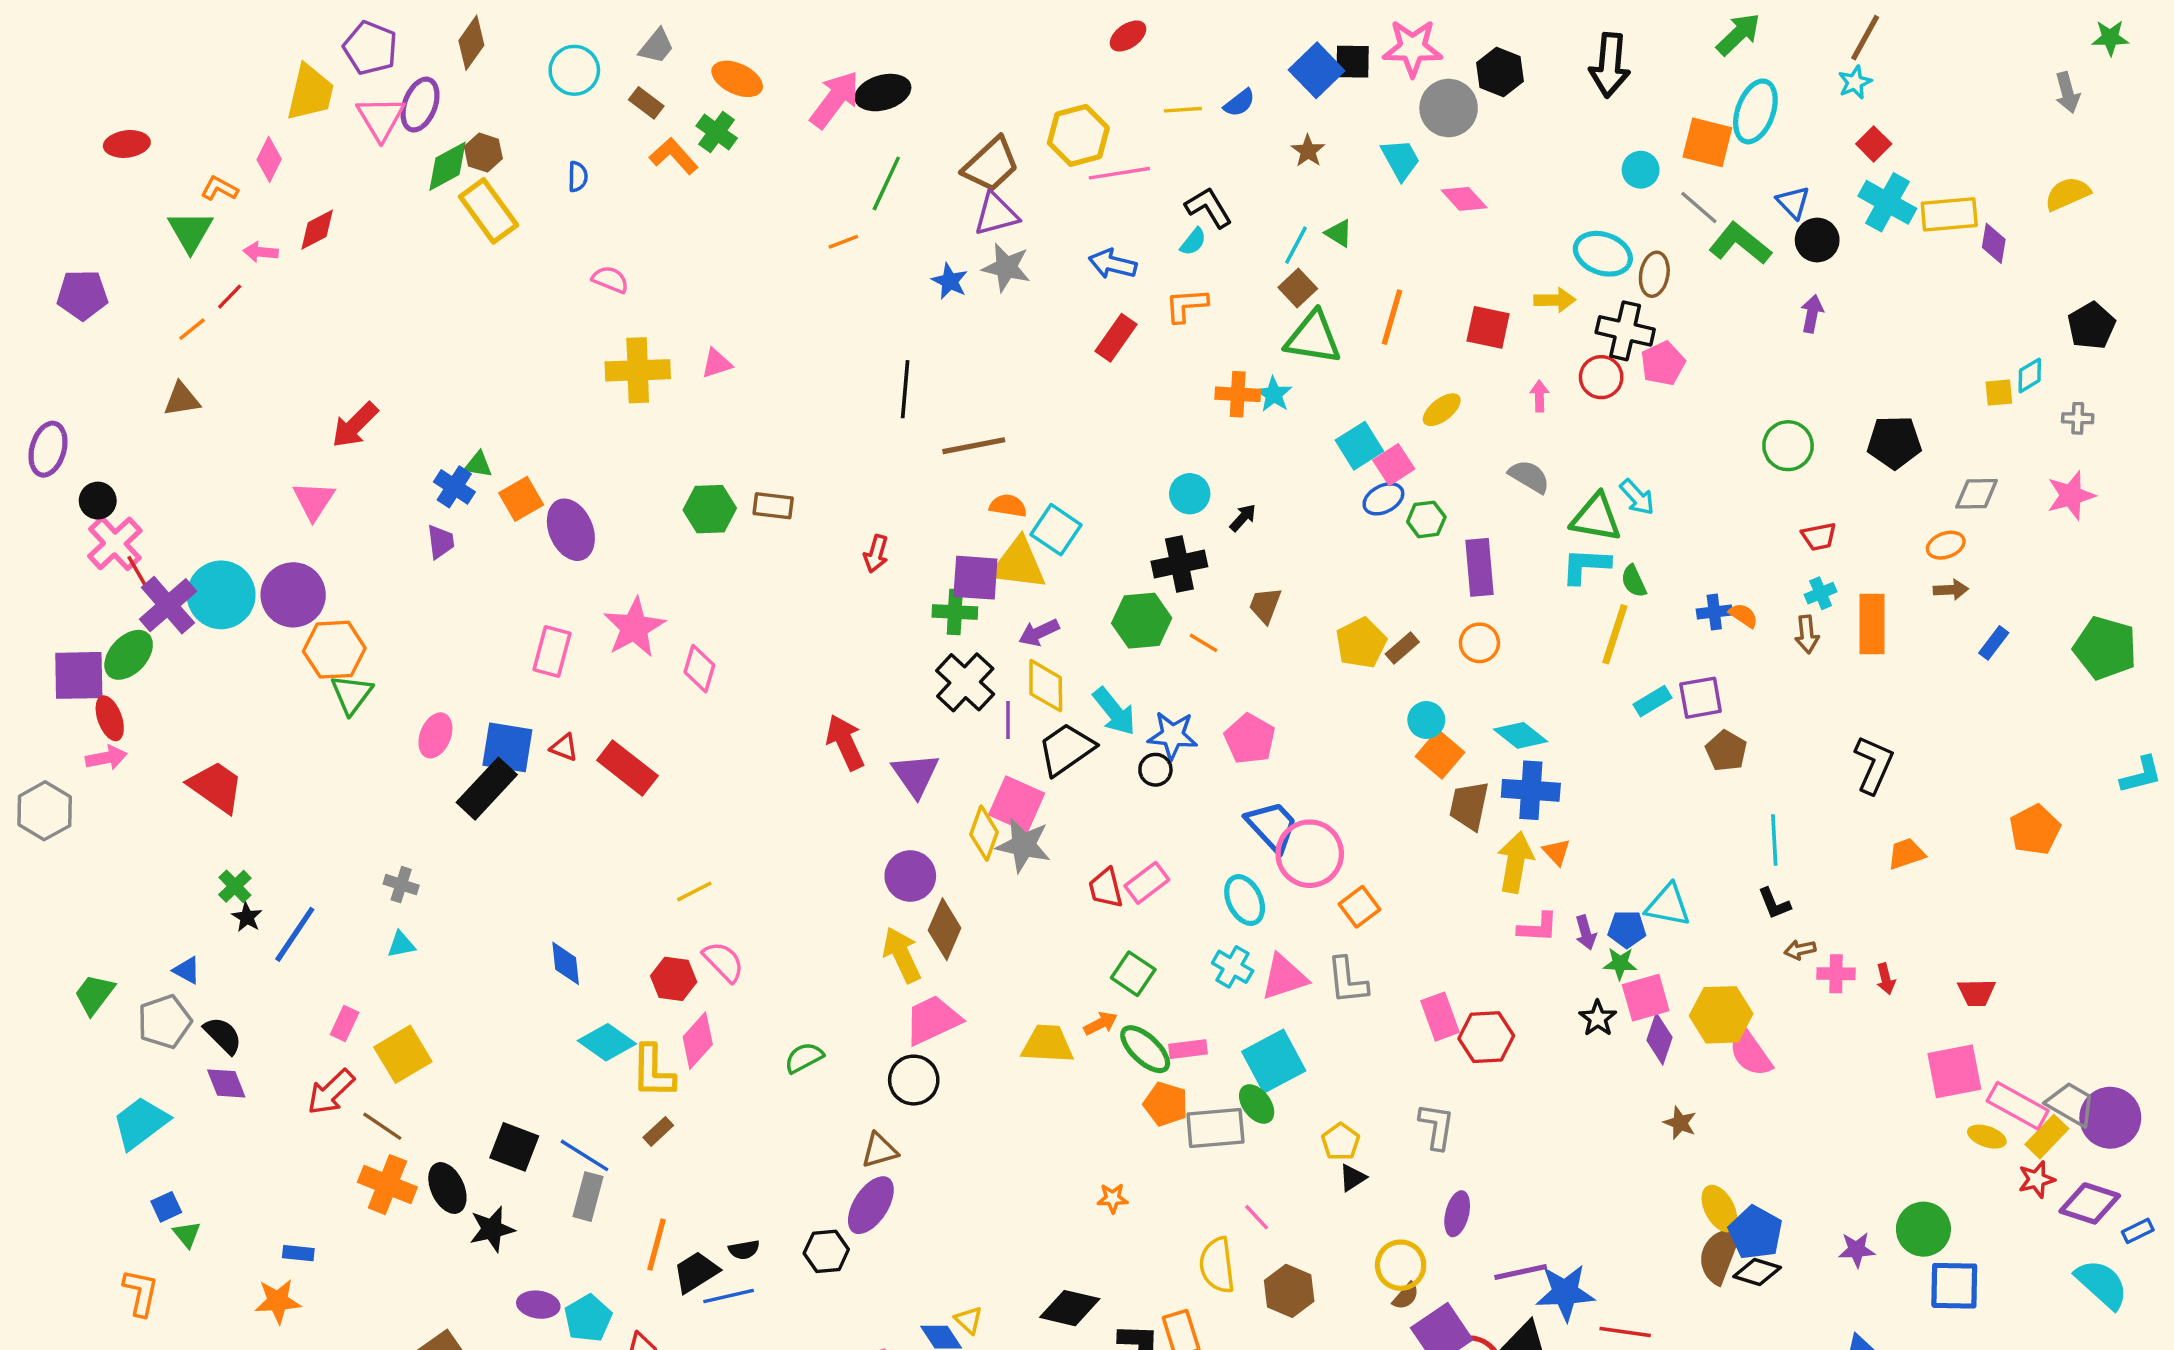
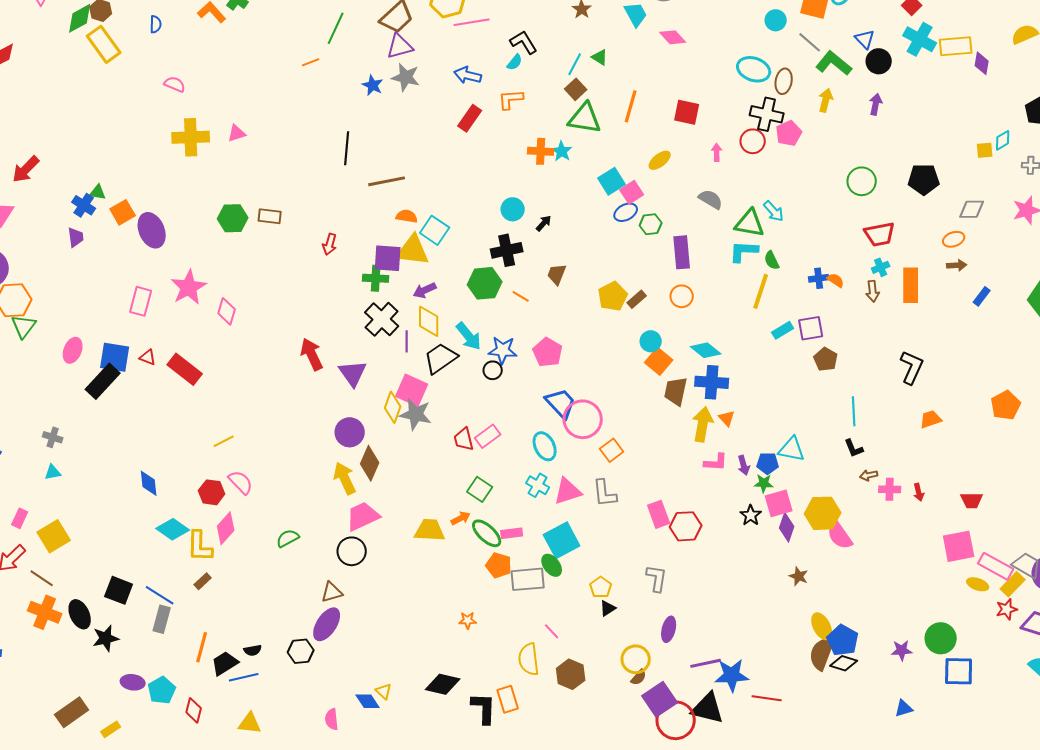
yellow arrow: (1555, 300) -> (826, 100), moved, turned -75
red trapezoid: (1819, 537) -> (880, 234), size x1.5

